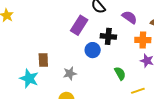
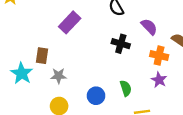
purple rectangle: (79, 25) -> (70, 22), moved
blue circle: (93, 50) -> (96, 96), moved
gray star: (70, 73) -> (59, 76), moved

